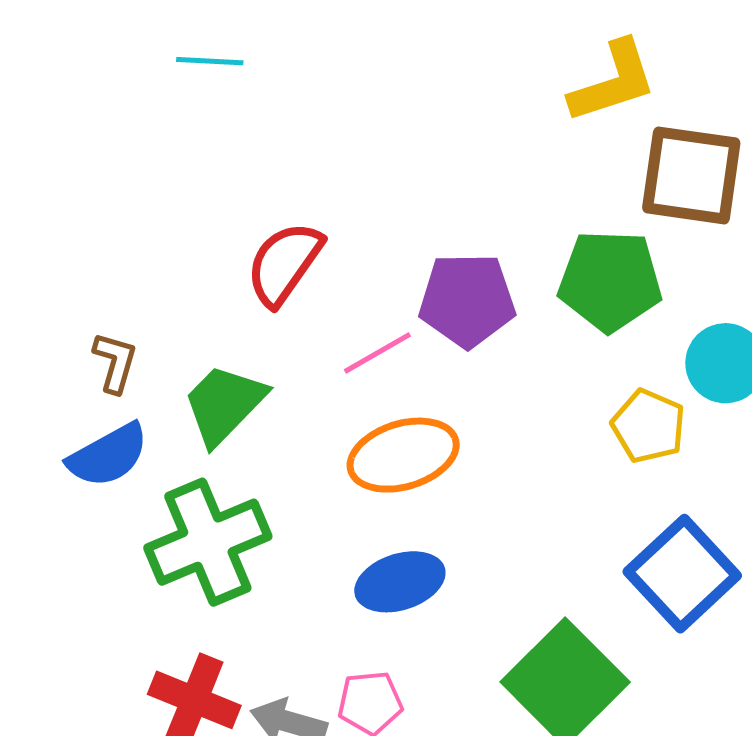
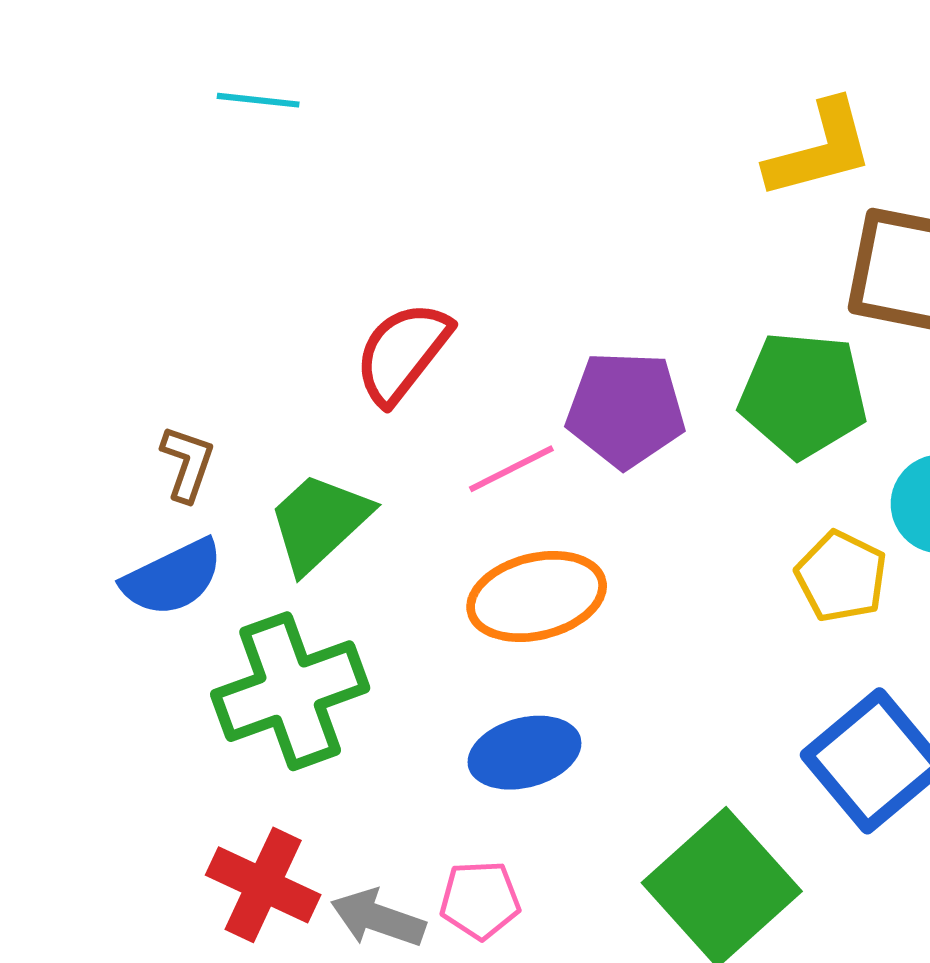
cyan line: (210, 61) -> (258, 100), moved

